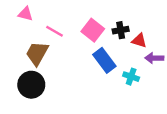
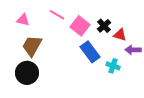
pink triangle: (26, 14) -> (23, 20), moved
black cross: (121, 30) -> (104, 26), turned -32
pink line: (54, 31) -> (57, 15), moved

